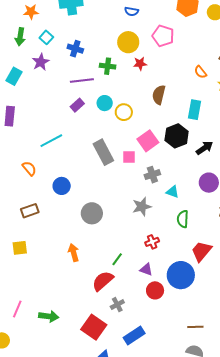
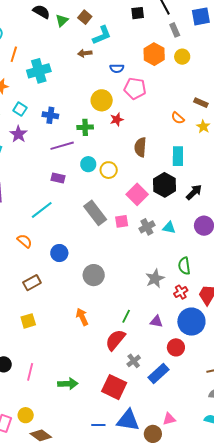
blue semicircle: (132, 11) -> (117, 68), moved
purple rectangle: (77, 105) -> (58, 178), moved, turned 64
pink square: (129, 157) -> (122, 221), moved
cyan triangle: (173, 192) -> (169, 228), moved
gray star: (142, 207) -> (155, 279), moved
red cross: (152, 242) -> (181, 292), moved
red circle: (155, 290) -> (176, 347), moved
pink line: (17, 309) -> (30, 372), moved
blue rectangle: (134, 335) -> (158, 374), moved

